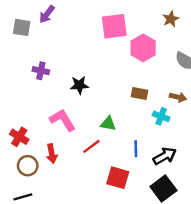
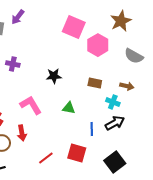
brown star: (171, 19) -> (121, 21), size x1.5
pink square: (114, 26) -> (74, 27), turned 30
black star: (79, 85) -> (54, 76), moved
red line: (91, 146) -> (46, 158), moved
black arrow: (165, 156) -> (115, 123), moved

